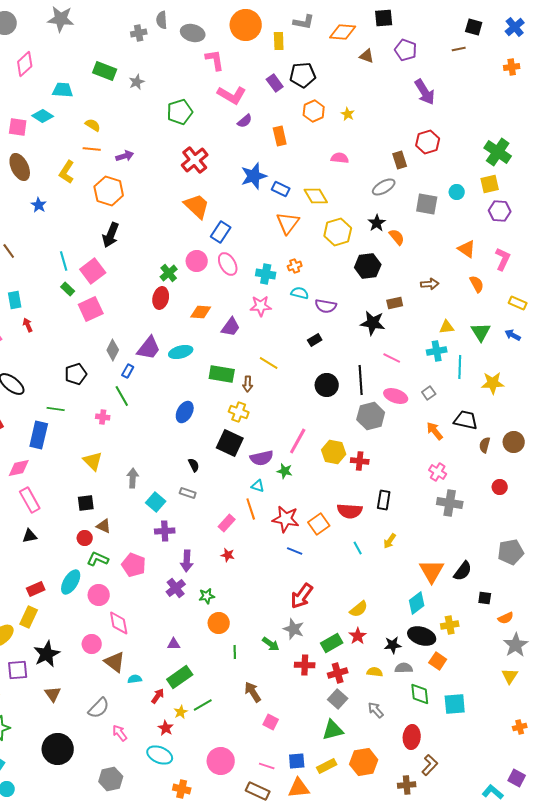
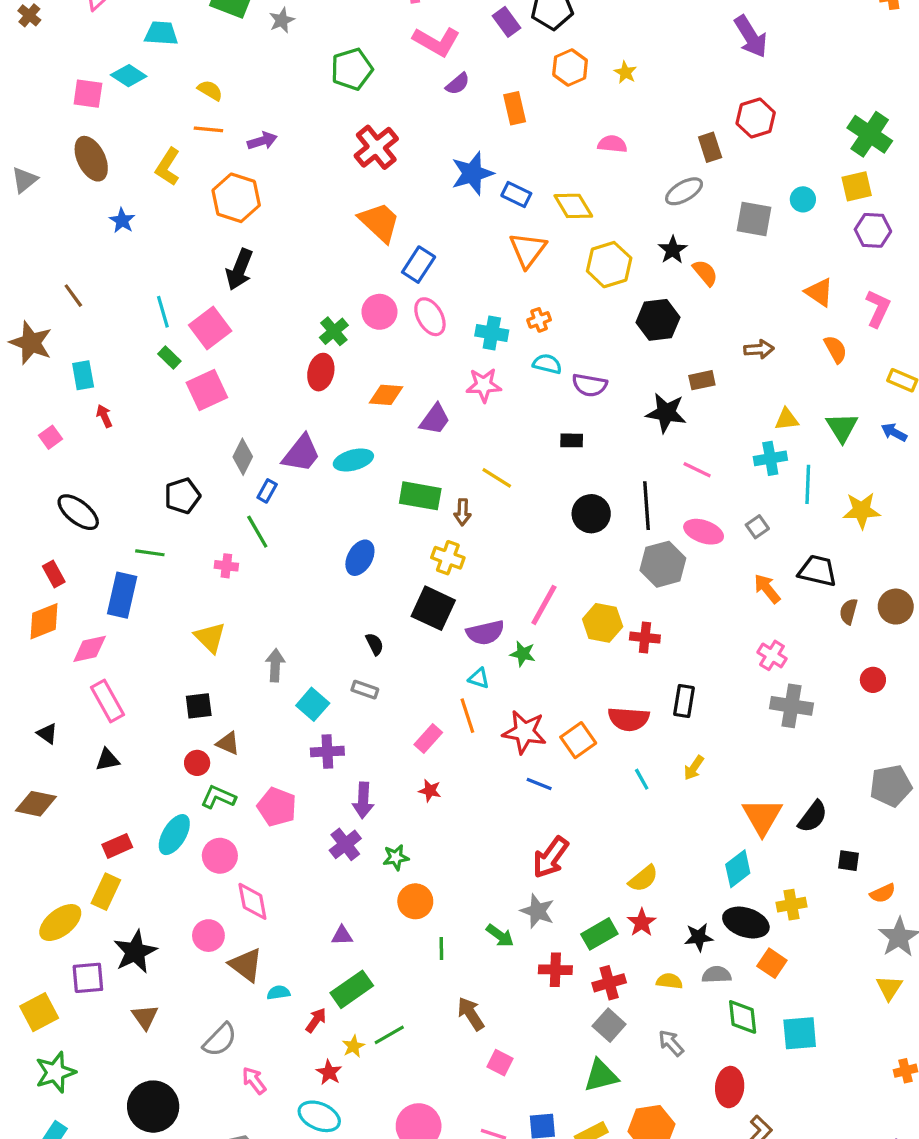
black rectangle: (315, 340) -> (572, 440), turned 32

